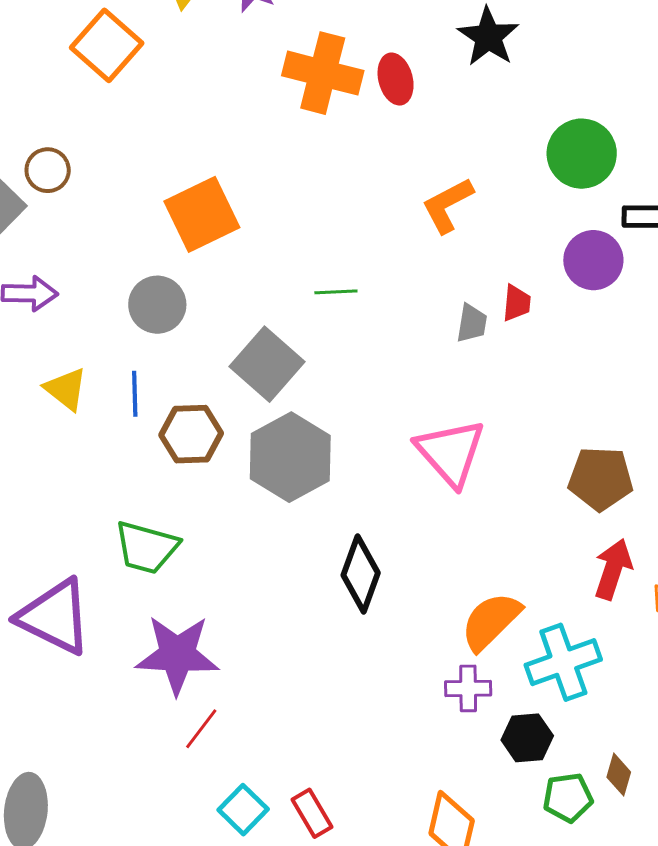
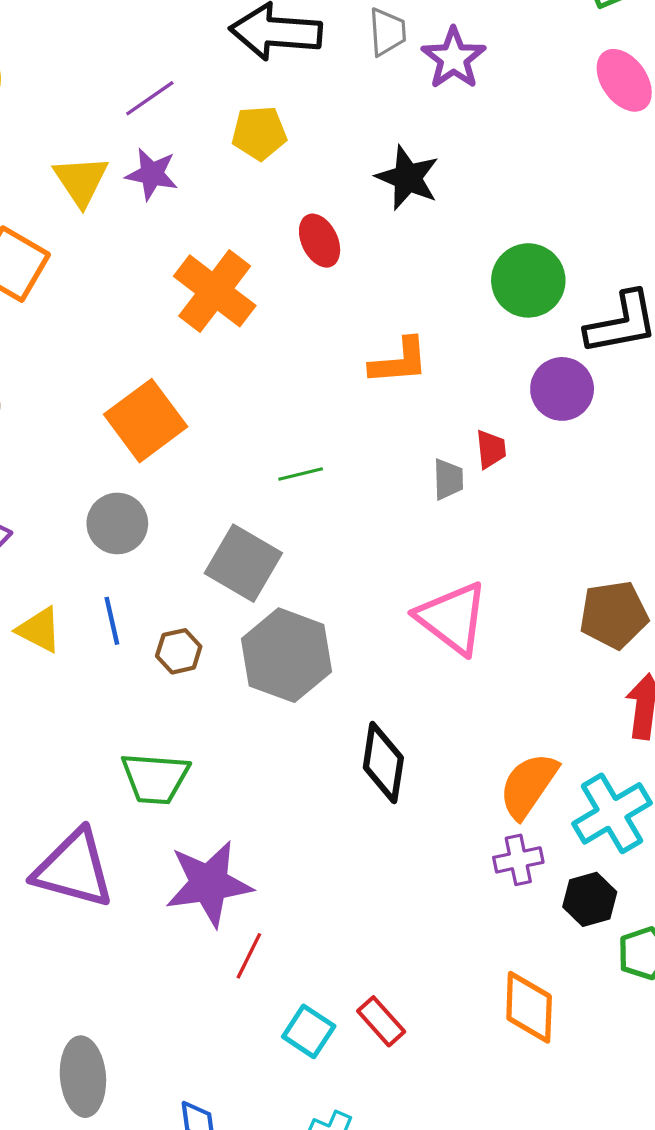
orange cross: (323, 73) -> (215, 291), moved, turned 34
orange L-shape: (448, 205) -> (399, 361), turned -146
brown hexagon: (191, 434) -> (179, 651), size x0.7

